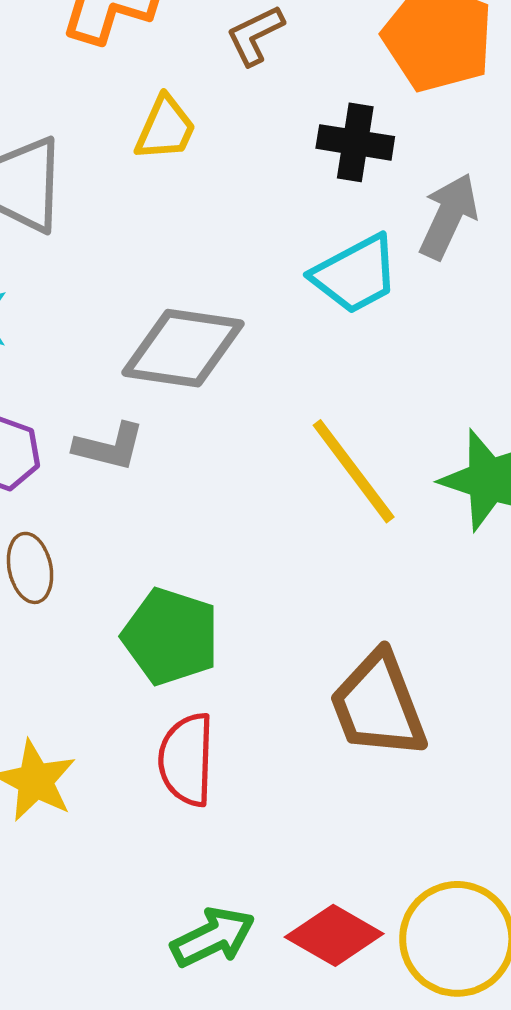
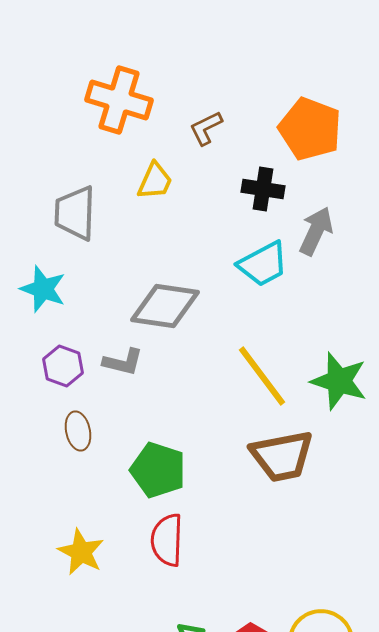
brown trapezoid: (378, 705) -> (282, 456), moved, turned -80

